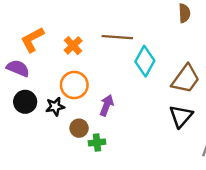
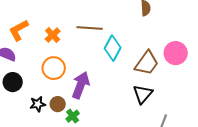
purple arrow: (107, 105) -> (81, 85), size x1.5
black star: (55, 107) -> (38, 104), moved
green cross: (97, 143) -> (73, 116), turned -32

